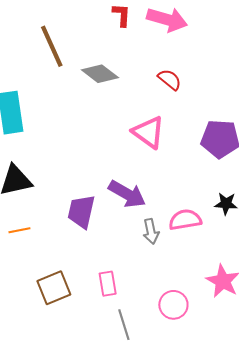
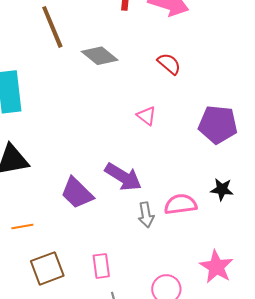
pink triangle: (148, 132) -> (146, 116), size x0.6
purple trapezoid: (81, 212) -> (77, 193), turned -60
orange line: (19, 230) -> (22, 226), moved

